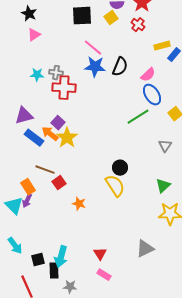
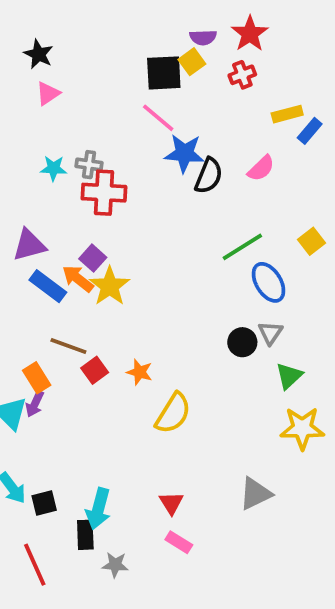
black square: (82, 16) -> (164, 73), moved
red cross: (138, 25) -> (242, 75), turned 32
blue star: (95, 67) -> (184, 153), moved
black semicircle: (120, 67) -> (209, 176), moved
blue ellipse: (152, 95) -> (269, 282), moved
gray triangle: (165, 146) -> (270, 333), moved
black circle: (120, 168) -> (242, 342), moved
yellow semicircle: (115, 186) -> (173, 413), moved, turned 65
orange star: (79, 204) -> (139, 372), moved
black square: (38, 260) -> (44, 503), moved

